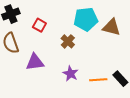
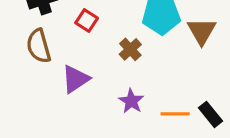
brown triangle: (111, 27) -> (202, 31), turned 42
purple triangle: (35, 62) -> (75, 79), turned -30

